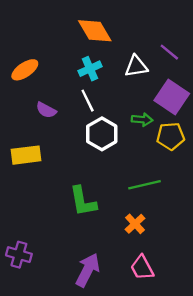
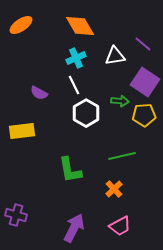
orange ellipse: (25, 70) -> (21, 25), moved
pink trapezoid: (142, 268) -> (120, 226), turned -90

